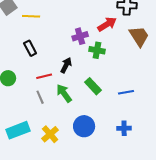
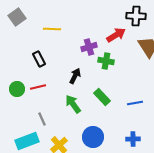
yellow line: (31, 16) -> (52, 29), moved
red line: (44, 76) -> (38, 87), moved
gray line: (40, 97) -> (42, 119), moved

